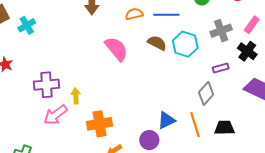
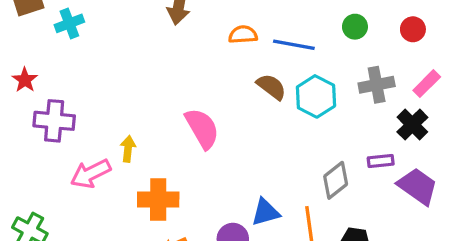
pink semicircle: (116, 49) -> (202, 128), moved
purple rectangle: (221, 68) -> (381, 161), moved
purple cross: (47, 85) -> (54, 121), moved

